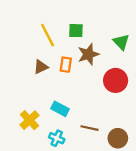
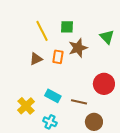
red circle: (116, 80) -> (104, 84), moved
brown line: (90, 128) -> (79, 102), moved
brown circle: (118, 138) -> (94, 122), moved

